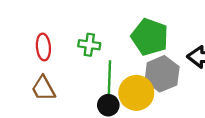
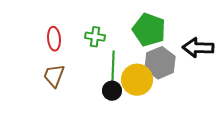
brown trapezoid: (43, 88) -> (54, 76), turned 50

